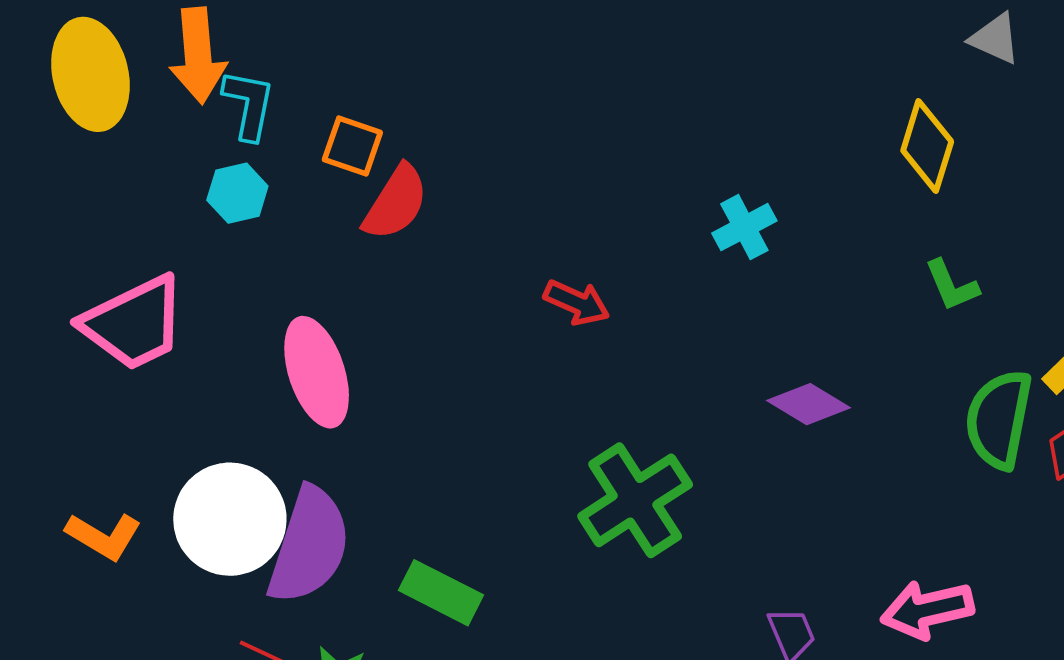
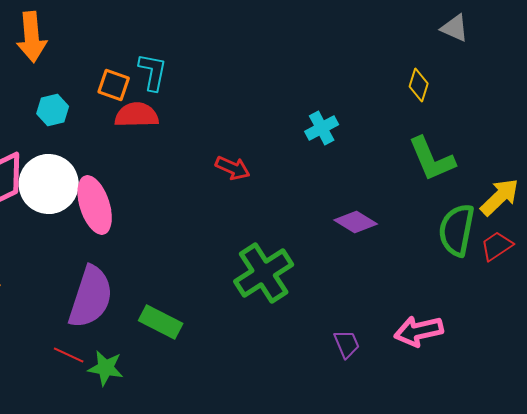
cyan L-shape: (249, 105) -> (153, 72), moved
yellow diamond: (927, 146) -> (419, 85), size x0.7
red semicircle: (396, 203) -> (137, 115), turned -123
green L-shape: (952, 285) -> (432, 159), size x1.6
white circle: (230, 519) -> (49, 184), moved

